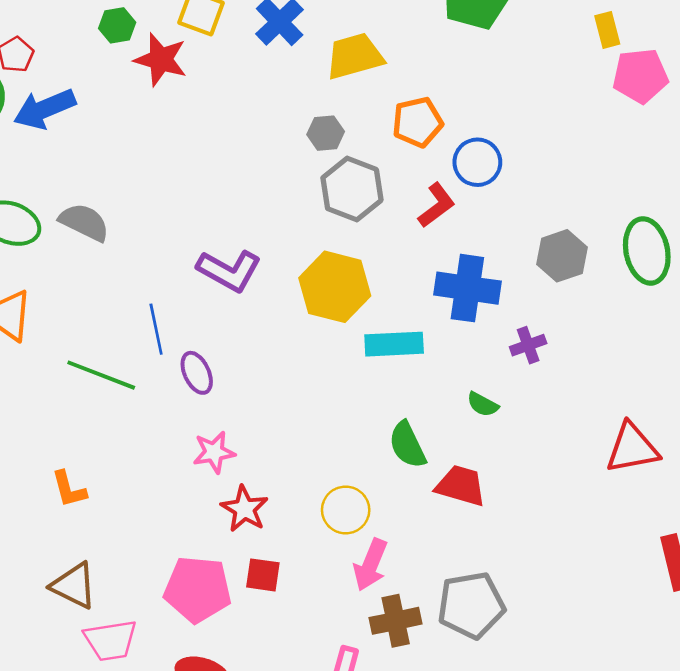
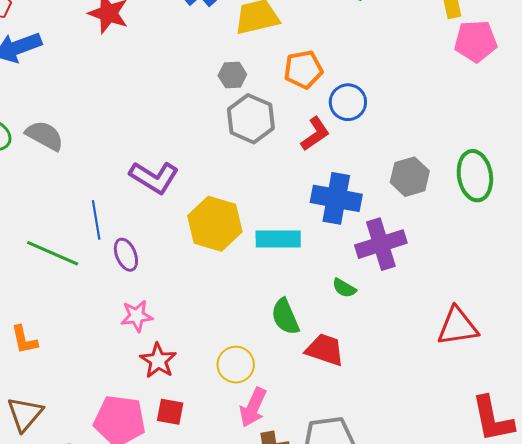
yellow hexagon: (335, 287) -> (215, 224), moved
purple cross: (528, 345) -> (381, 244), size x1.8
brown triangle: (74, 586) -> (25, 414), turned 42

